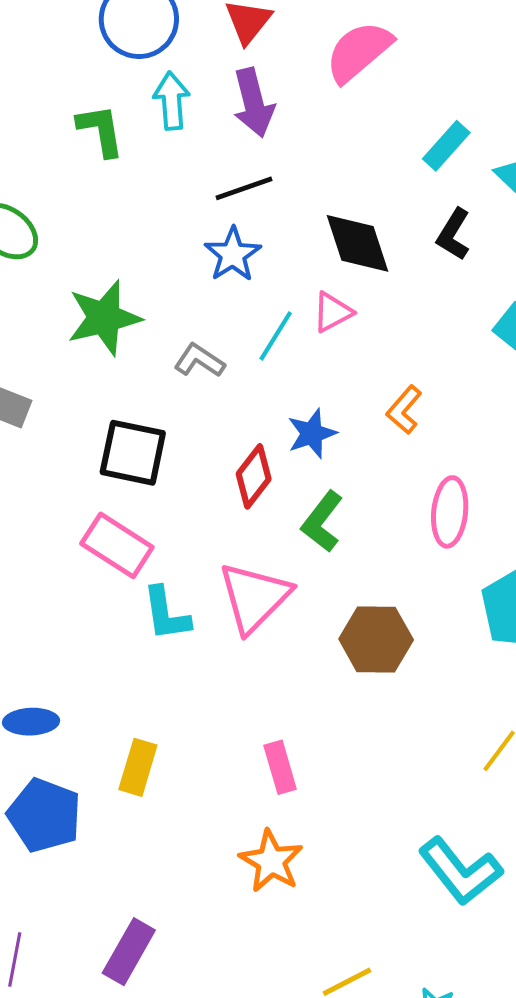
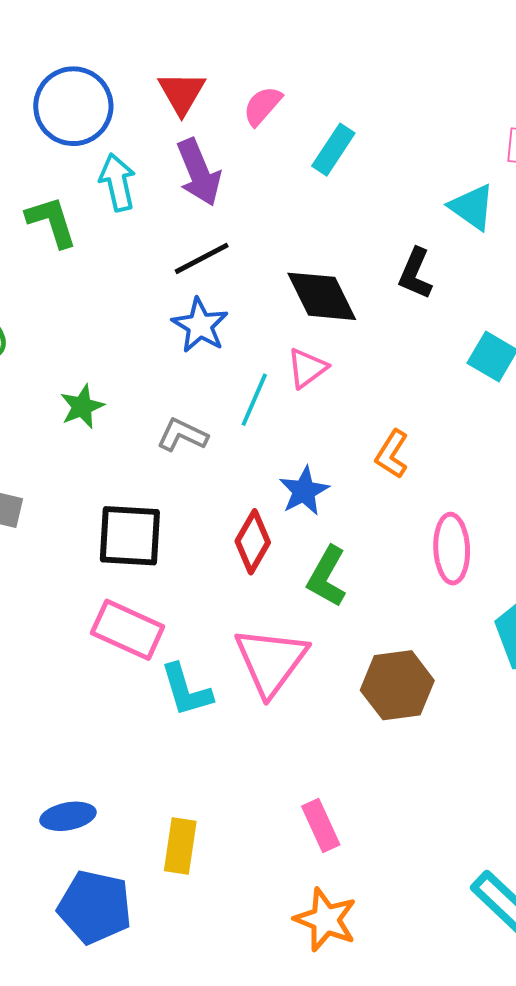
pink semicircle: (359, 52) -> (262, 106), moved, size x0.6
cyan rectangle: (446, 146) -> (333, 150), moved
green star: (104, 318) -> (82, 407), size x0.6

